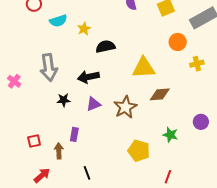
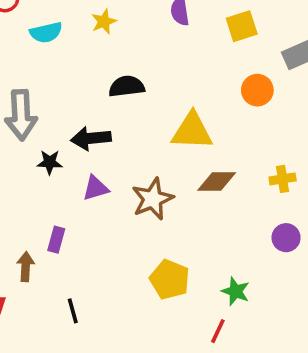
yellow star: (84, 29) -> (104, 22), moved
yellow cross: (197, 64) -> (283, 179), moved
black star: (64, 100) -> (50, 162), moved
green star: (170, 135) -> (236, 291), moved

